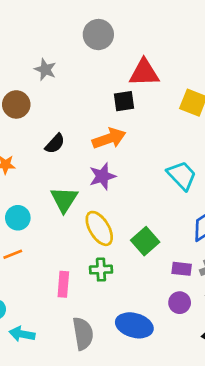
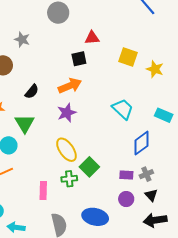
red triangle: (144, 73) -> (92, 38), size x0.7
green triangle: (64, 199) -> (25, 123), moved
green square: (145, 241) -> (89, 167), moved

